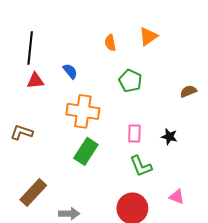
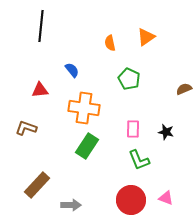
black line: (30, 48) -> (41, 26), moved
red triangle: (35, 81) -> (40, 90), moved
pink triangle: (177, 197) -> (166, 198), moved

